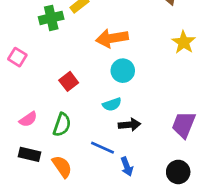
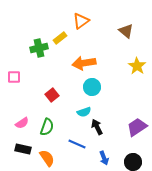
pink square: (17, 57) -> (14, 77), turned -32
black arrow: (130, 125) -> (97, 127), turned -112
purple trapezoid: (184, 125) -> (137, 127), turned 35
blue arrow: (127, 167) -> (104, 158), moved

